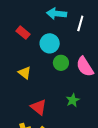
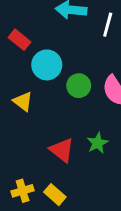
cyan circle: (50, 43) -> (47, 65), moved
red triangle: (38, 107) -> (62, 150), moved

